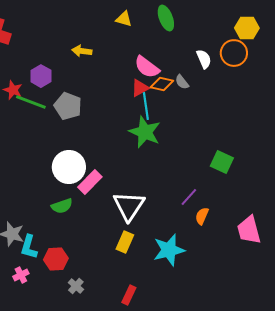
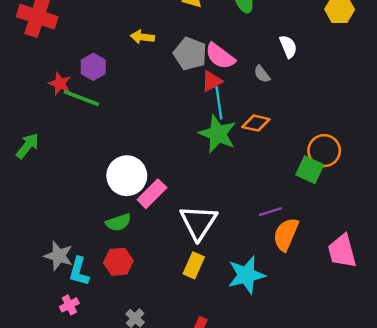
orange circle: (234, 53) -> (324, 151), moved
orange diamond: (162, 84) -> (256, 123), moved
gray pentagon: (68, 106) -> (190, 54), moved
purple line: (189, 197) -> (270, 212), turned 30
orange semicircle: (202, 216) -> (286, 234), size x1.6
red hexagon: (56, 259) -> (118, 262), moved

